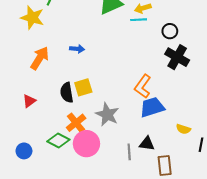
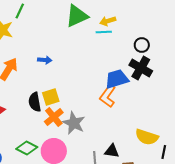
black circle: (170, 31) -> (142, 45), moved
blue trapezoid: (152, 107) -> (117, 79), moved
orange cross: (76, 123) -> (54, 117), moved
yellow semicircle: (183, 129) -> (147, 137), size x1.6

